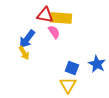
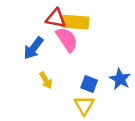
pink semicircle: (54, 32) -> (67, 39), size x1.5
yellow arrow: (24, 53) -> (46, 80), moved

